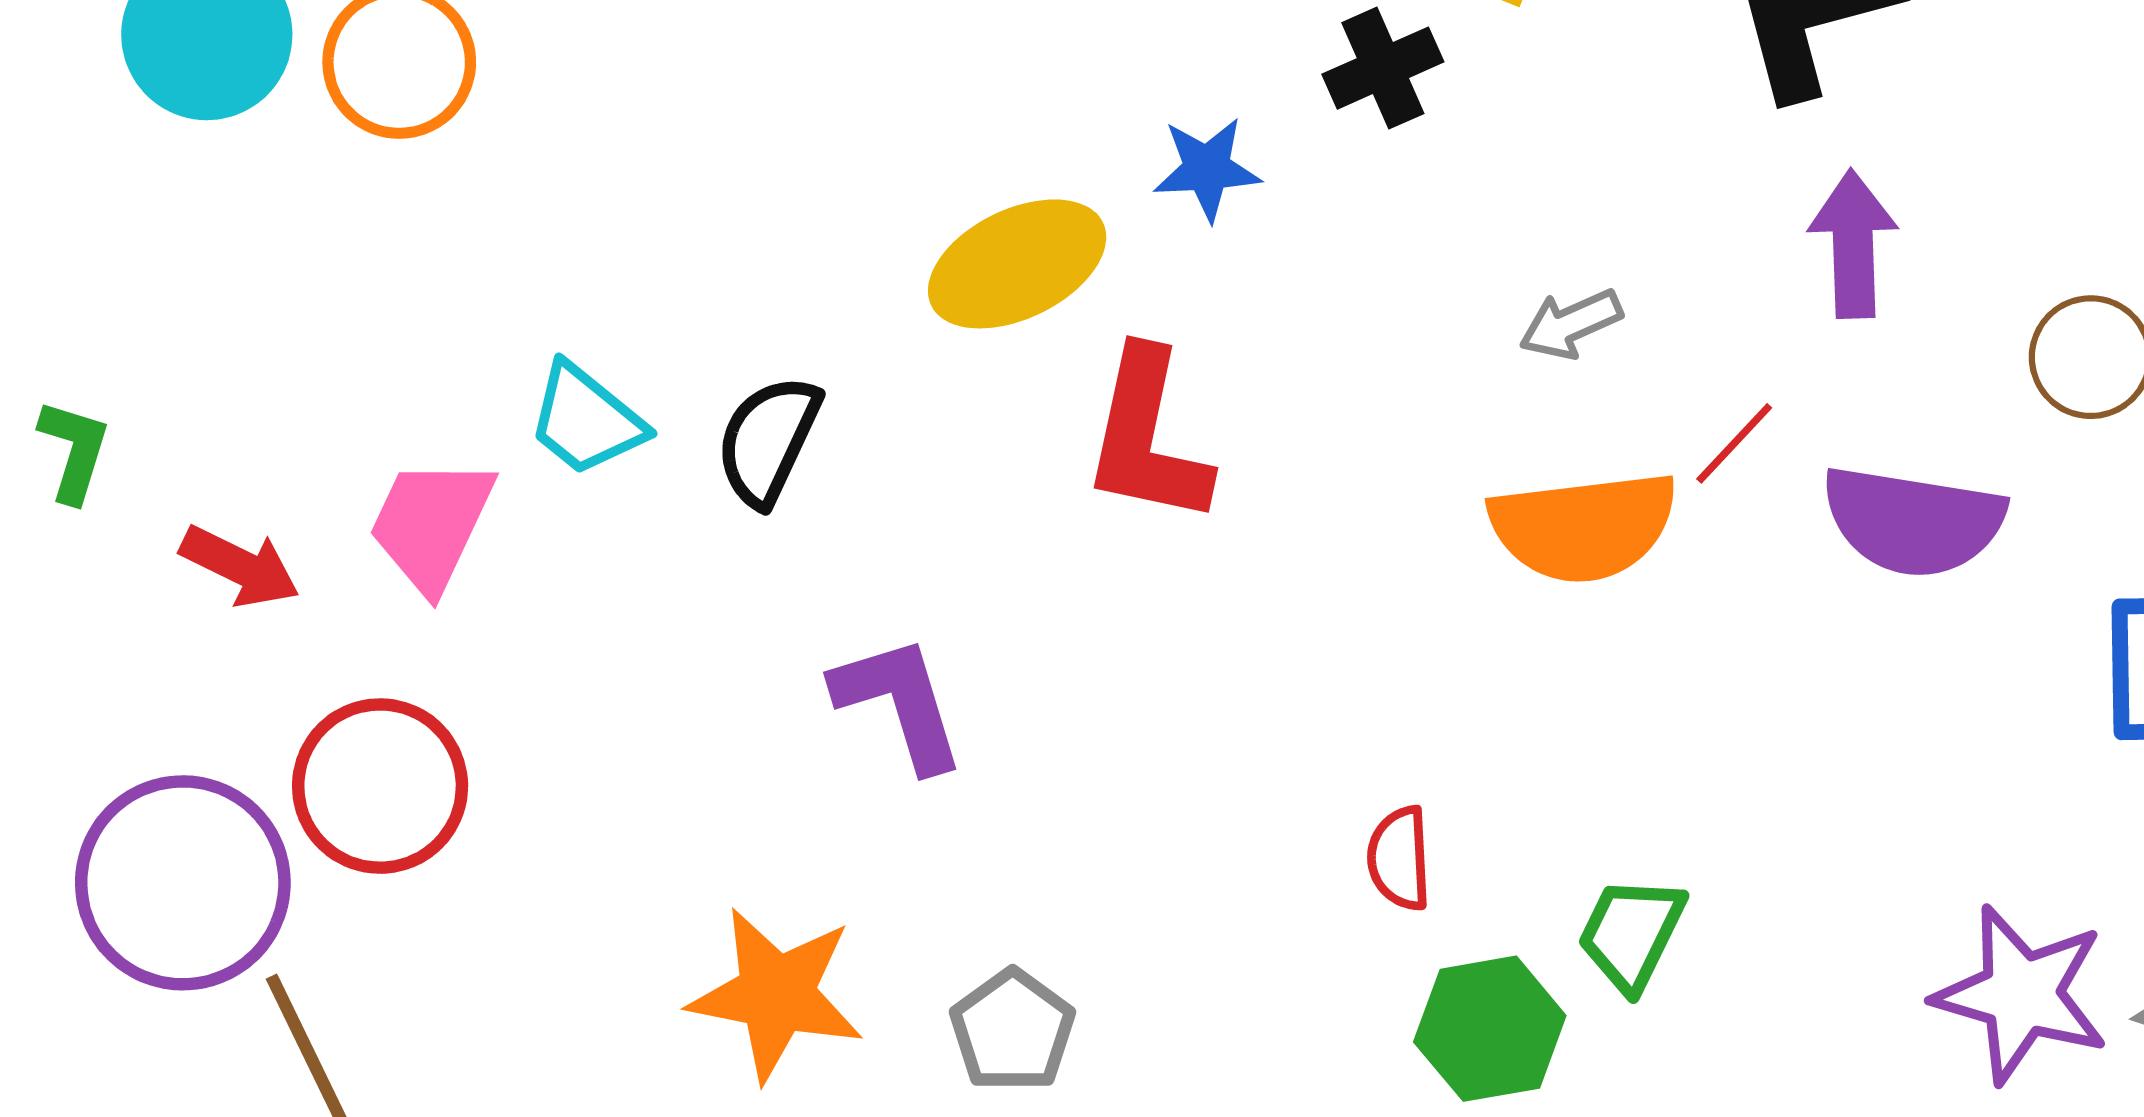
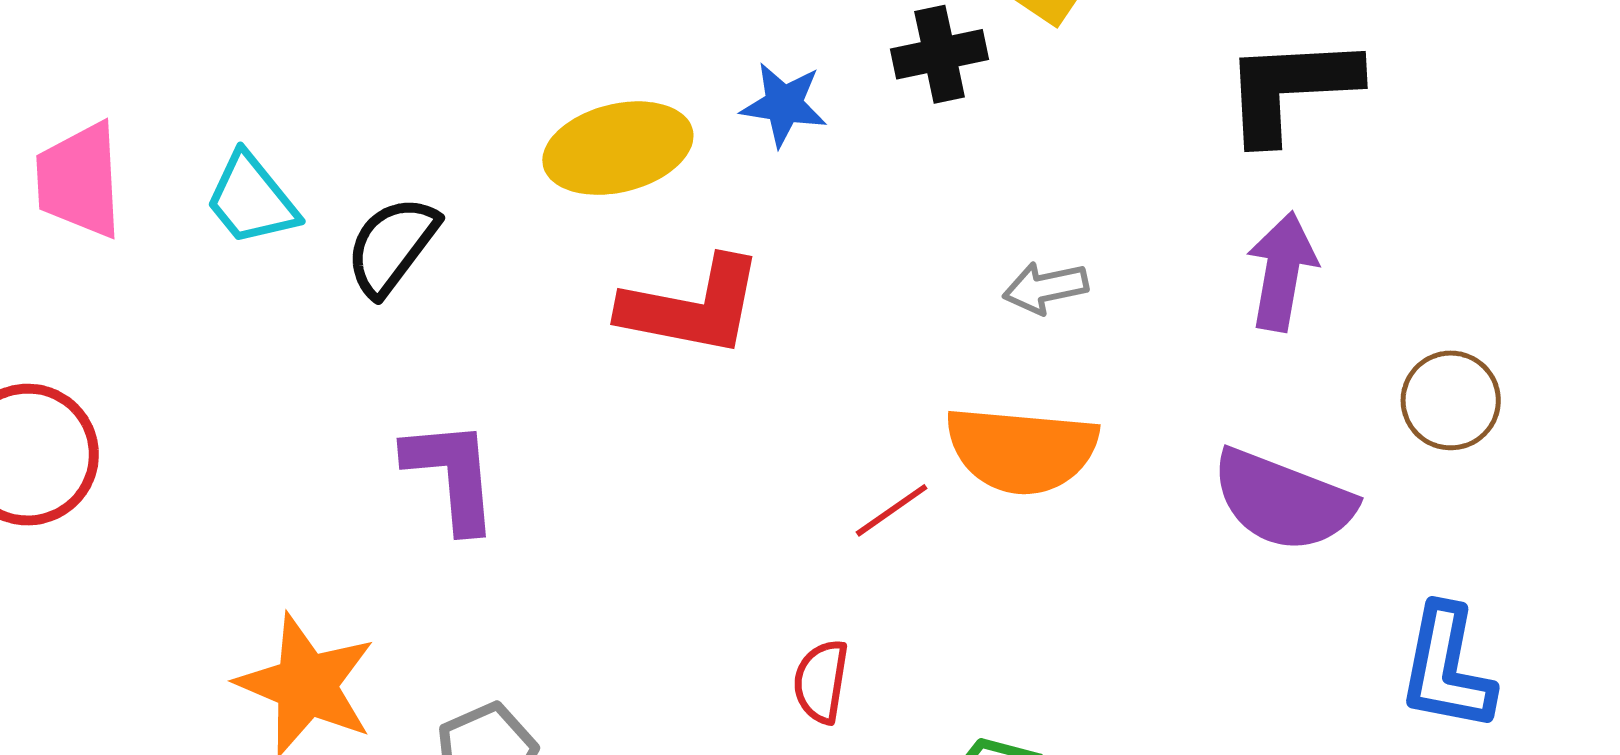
red L-shape: (1147, 437) -> (692, 307), turned -103
red line: (1734, 443) -> (892, 510), moved
pink trapezoid: (431, 524) -> (79, 180), moved, turned -40

